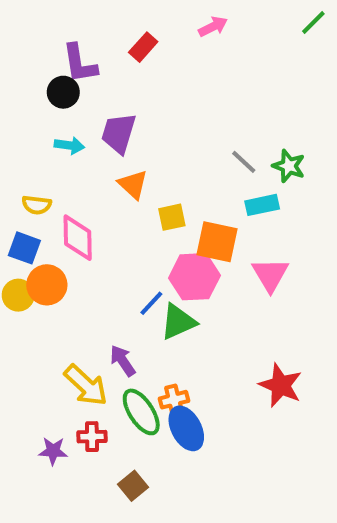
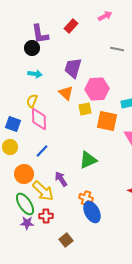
purple trapezoid: (119, 133) -> (73, 68), moved
gray line: (244, 162) -> (117, 49), moved, turned -32
yellow semicircle: (37, 205) -> (32, 101), moved, turned 104
pink hexagon: (194, 277) -> (97, 89), moved
orange circle: (47, 285) -> (24, 174), moved
blue line: (151, 303) -> (42, 151), moved
orange cross: (174, 400) -> (86, 198), turned 32
green ellipse: (141, 412) -> (25, 204), moved

